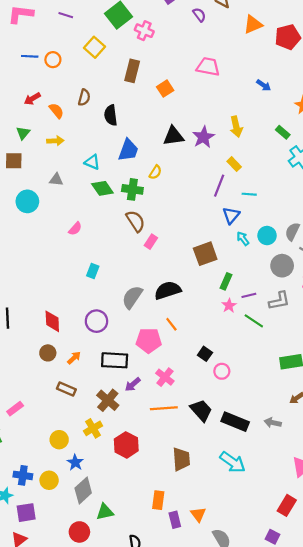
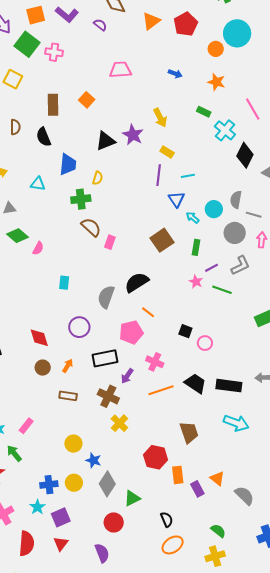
brown rectangle: (132, 71) -> (53, 105), moved
green diamond: (102, 188) -> (18, 236), moved
green rectangle: (226, 281) -> (196, 247), moved
yellow cross: (93, 428) -> (119, 423), moved
red hexagon: (126, 445) -> (156, 457), moved

